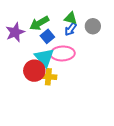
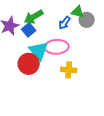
green triangle: (71, 18) -> (78, 12), moved
blue square: (47, 36) -> (29, 30), moved
yellow cross: (48, 77) -> (69, 70), moved

